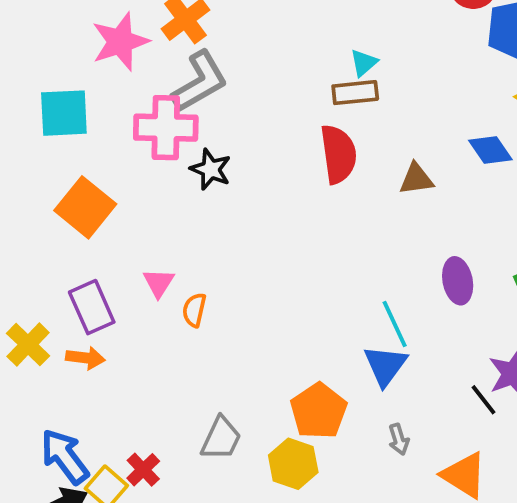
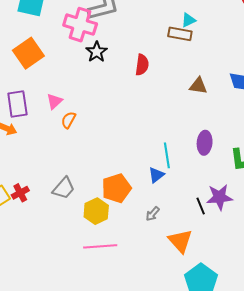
red semicircle: (338, 154) -> (142, 65), moved, size x0.7
blue triangle: (385, 365) -> (156, 175), size x0.7
gray arrow: (399, 439) -> (153, 214), turned 42

